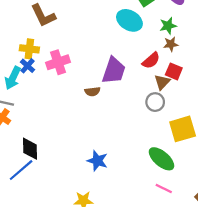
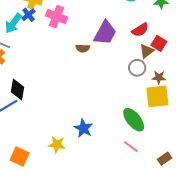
brown star: (171, 44) -> (159, 77), moved
pink cross: (58, 62) -> (57, 17), turned 30
blue star: (97, 161) -> (83, 128), moved

